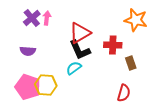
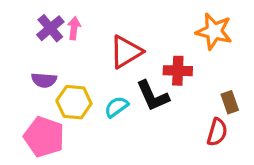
black L-shape: (80, 50) -> (153, 96), moved
brown rectangle: (131, 63) -> (230, 102), moved
yellow hexagon: (46, 85) -> (74, 102), moved
red semicircle: (124, 93) -> (217, 132), moved

